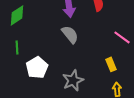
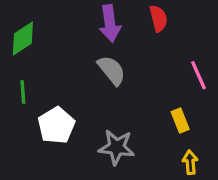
pink line: (122, 37) -> (199, 75), turned 30
gray star: (73, 80) -> (117, 147), turned 30

